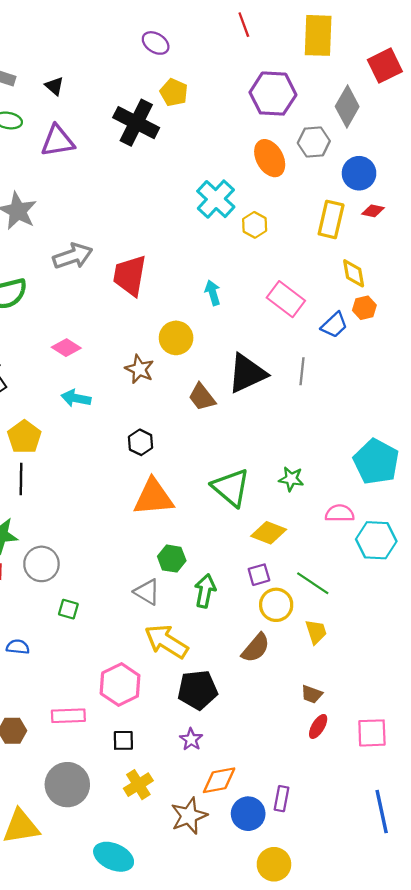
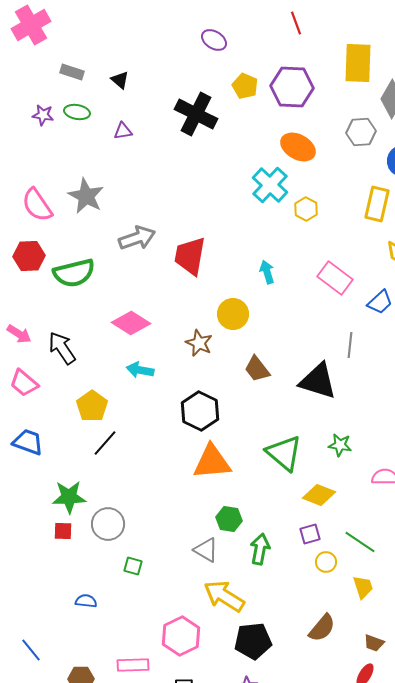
yellow rectangle: (318, 35) -> (358, 63), moved
yellow pentagon: (174, 92) -> (245, 86), moved
purple hexagon: (273, 94) -> (292, 87), moved
purple triangle: (58, 141) -> (123, 131), size x0.6
orange ellipse: (270, 158) -> (298, 147), moved, turned -32
pink diamond: (66, 348) -> (131, 323), size x1.4
black triangle: (247, 373) -> (318, 381), moved, turned 42
black hexagon: (141, 442) -> (200, 411), size x1.6
black line: (21, 479) -> (105, 443), moved, turned 40
yellow circle: (276, 605) -> (326, 562), size x0.7
brown semicircle: (256, 648) -> (322, 628), moved
brown trapezoid: (312, 694) -> (374, 643), moved

